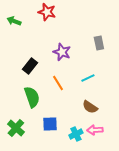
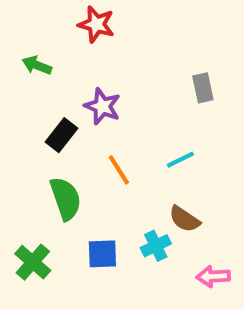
green arrow: (14, 21) -> (37, 65), moved
purple star: (62, 52) -> (102, 106), moved
pink arrow: (95, 130) -> (213, 276), moved
cyan cross: (76, 134) -> (156, 246), moved

